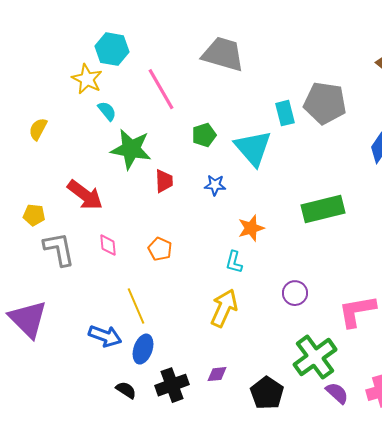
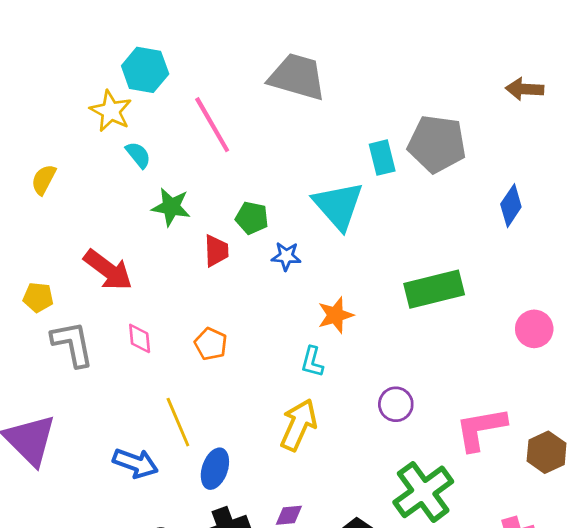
green pentagon: (204, 135) -> (252, 218), moved, turned 30
green star: (131, 149) -> (171, 207), size x0.7
blue ellipse: (143, 349) -> (215, 469), moved

